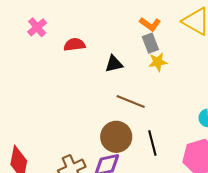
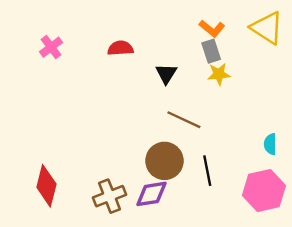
pink cross: (37, 27) -> (51, 47), moved
black triangle: (114, 64) -> (166, 74), turned -48

